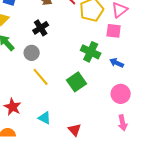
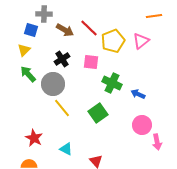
pink square: (114, 31) -> (91, 62), moved
gray circle: (32, 53) -> (53, 84), size x1.5
pink arrow: (123, 123) -> (157, 142), moved

